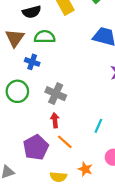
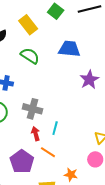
green semicircle: (45, 37) -> (30, 56), moved, turned 42
cyan line: (98, 126) -> (55, 128), moved

